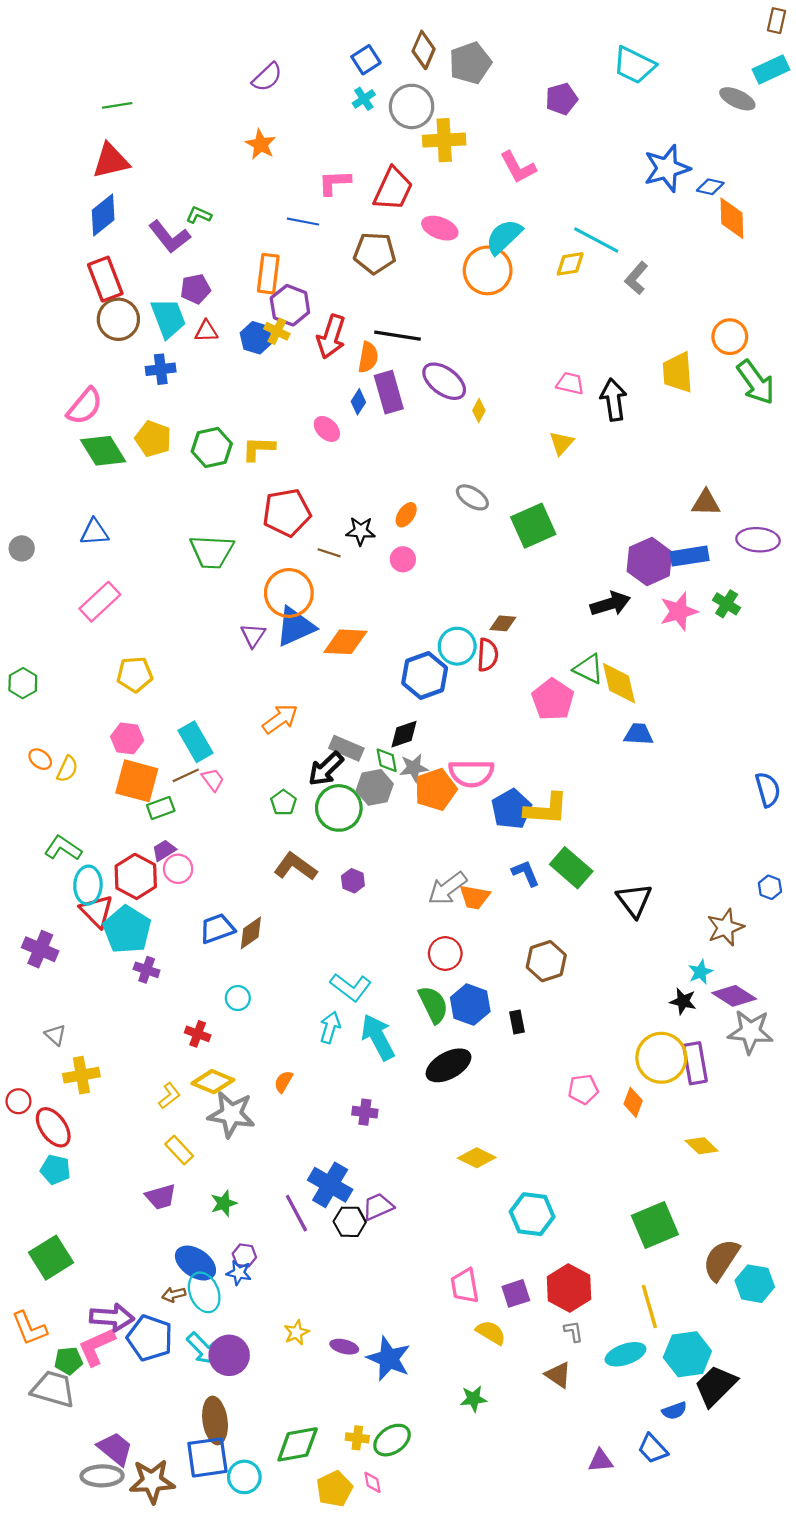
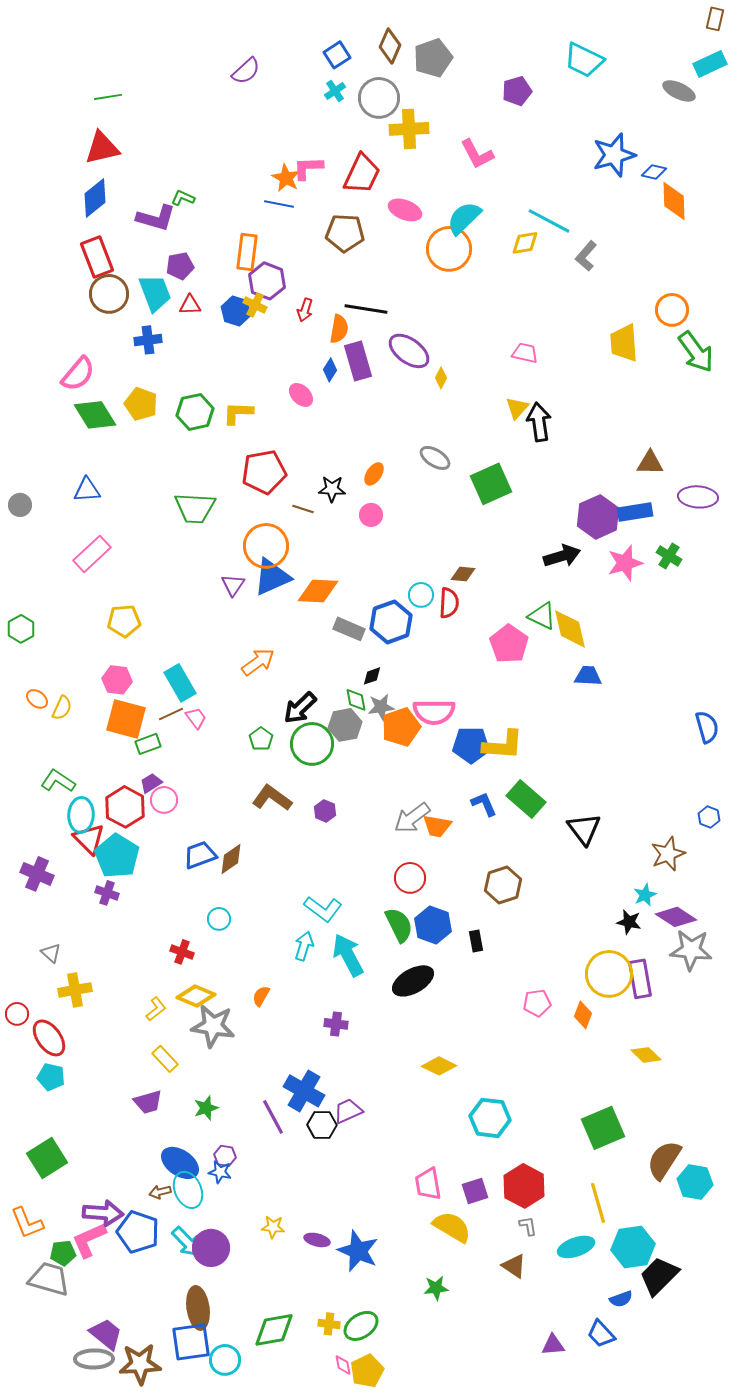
orange star: (261, 144) -> (286, 178), moved
purple L-shape: (169, 237) -> (156, 218), turned -36
red arrow: (331, 337) -> (305, 310), size x0.6
black arrow: (614, 400) -> (539, 422), moved
cyan circle: (457, 646) -> (421, 595), size x0.7
black diamond: (404, 734) -> (372, 676), size x0.7
gray rectangle: (346, 748) -> (349, 629), moved
blue pentagon: (511, 809) -> (471, 745), turned 30
purple cross: (147, 970) -> (107, 893), moved
yellow star: (296, 1333) -> (273, 1227), turned 30
yellow semicircle: (491, 1333) -> (452, 1227), size x1.4
yellow pentagon: (334, 1489) -> (367, 1371), moved

